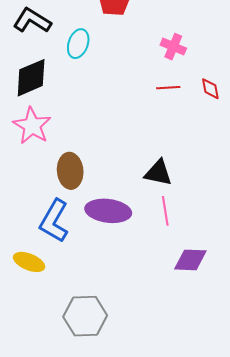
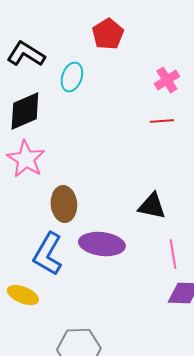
pink cross: (173, 47) -> (167, 80), turned 35
pink line: (165, 211) -> (173, 254), moved

